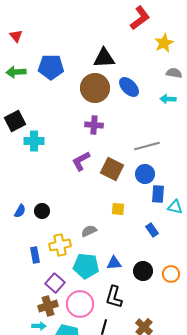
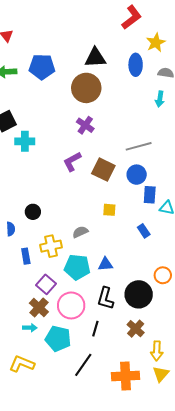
blue ellipse: (129, 87) -> (136, 65), moved, turned 45
cyan arrow: (168, 99) -> (160, 99), turned -84
purple cross: (94, 125) -> (85, 125), turned 30
blue semicircle: (20, 211) -> (11, 229), moved, turned -32
black circle: (143, 271) -> (139, 294), moved, size x1.4
brown cross: (48, 306) -> (39, 307), turned -30

